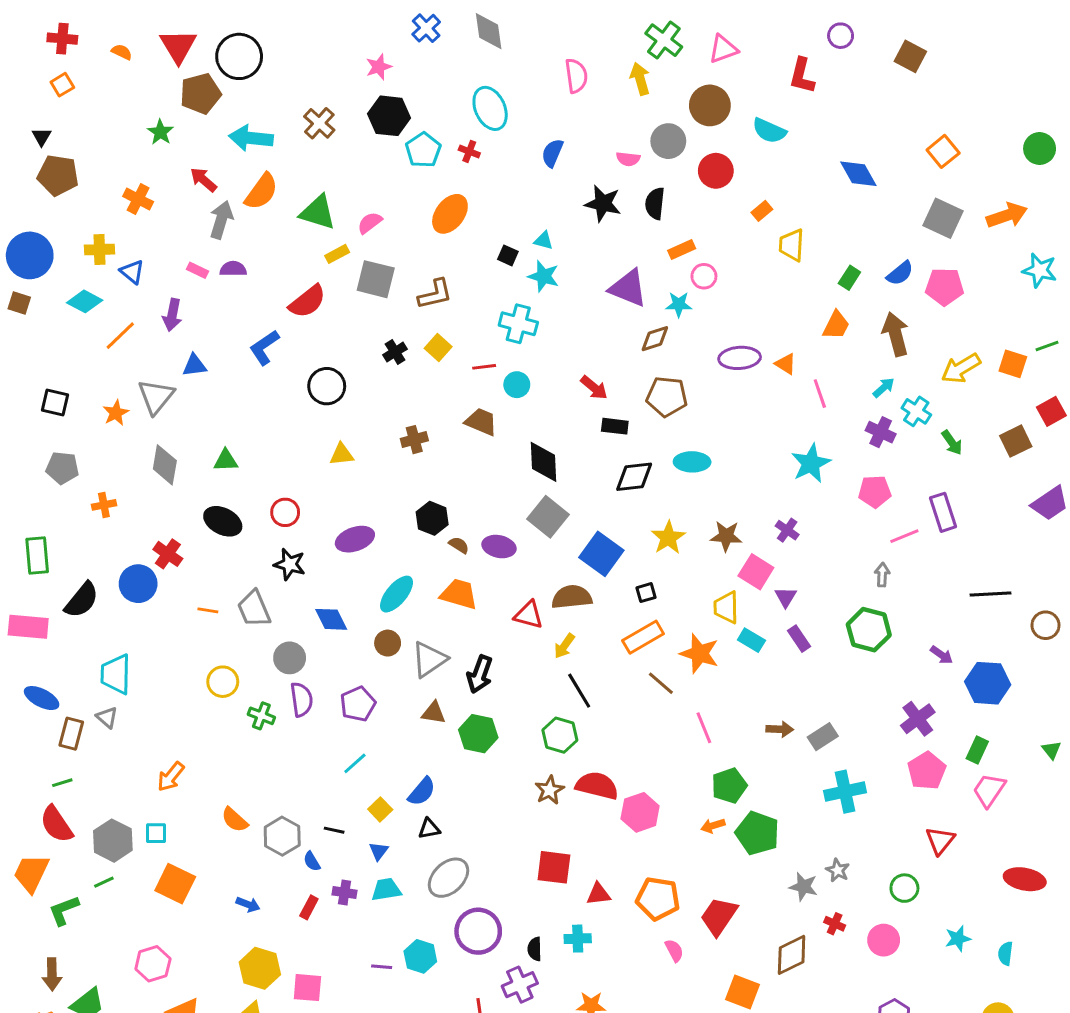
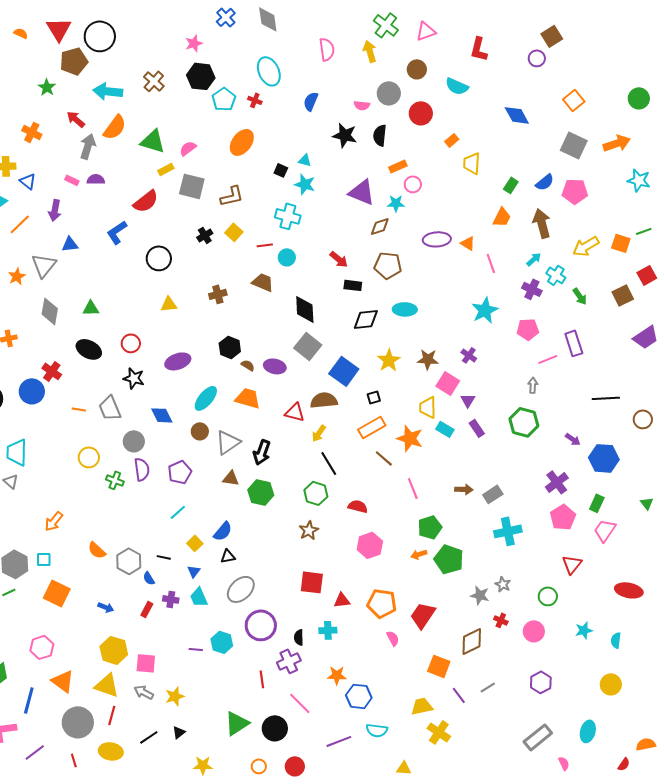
purple circle: (841, 36) -> (537, 58), moved
brown square: (910, 56) -> (552, 36), turned 30
brown circle: (710, 105) -> (417, 69), size x0.7
red semicircle: (597, 786) -> (358, 506), moved, size x0.7
cyan trapezoid: (386, 890) -> (199, 597), turned -105

